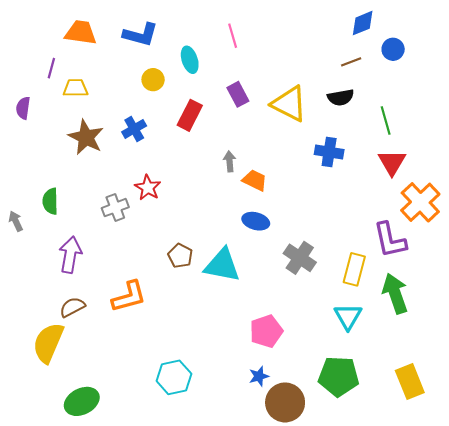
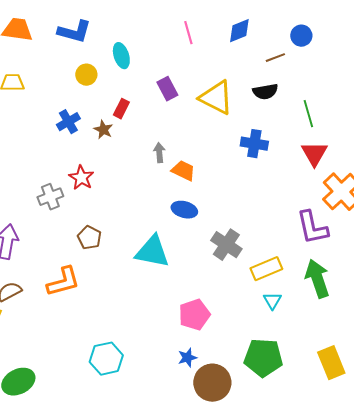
blue diamond: (363, 23) -> (239, 31), moved
pink line: (233, 36) -> (188, 33), moved
blue circle: (393, 49) -> (301, 36), moved
red rectangle: (190, 115) -> (121, 109), size x0.7
brown star: (86, 137) -> (103, 130), moved, size x0.6
brown pentagon: (180, 256) -> (89, 238), moved
yellow rectangle: (354, 269) -> (266, 269), moved, turned 52
cyan triangle: (348, 317) -> (272, 301), size x0.7

